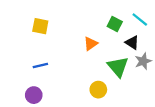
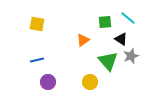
green square: (115, 24) -> (105, 22), turned -32
purple circle: (34, 95) -> (48, 82), moved

